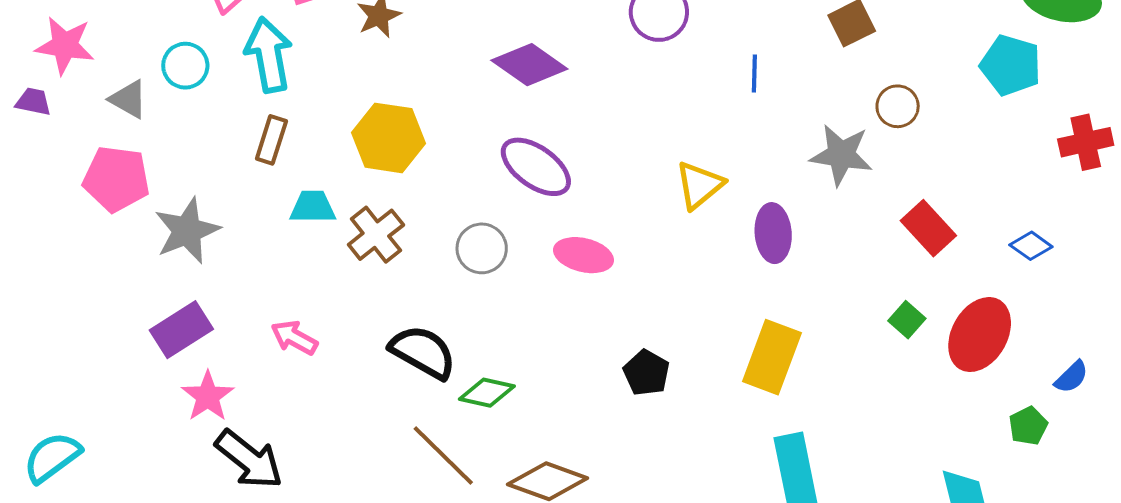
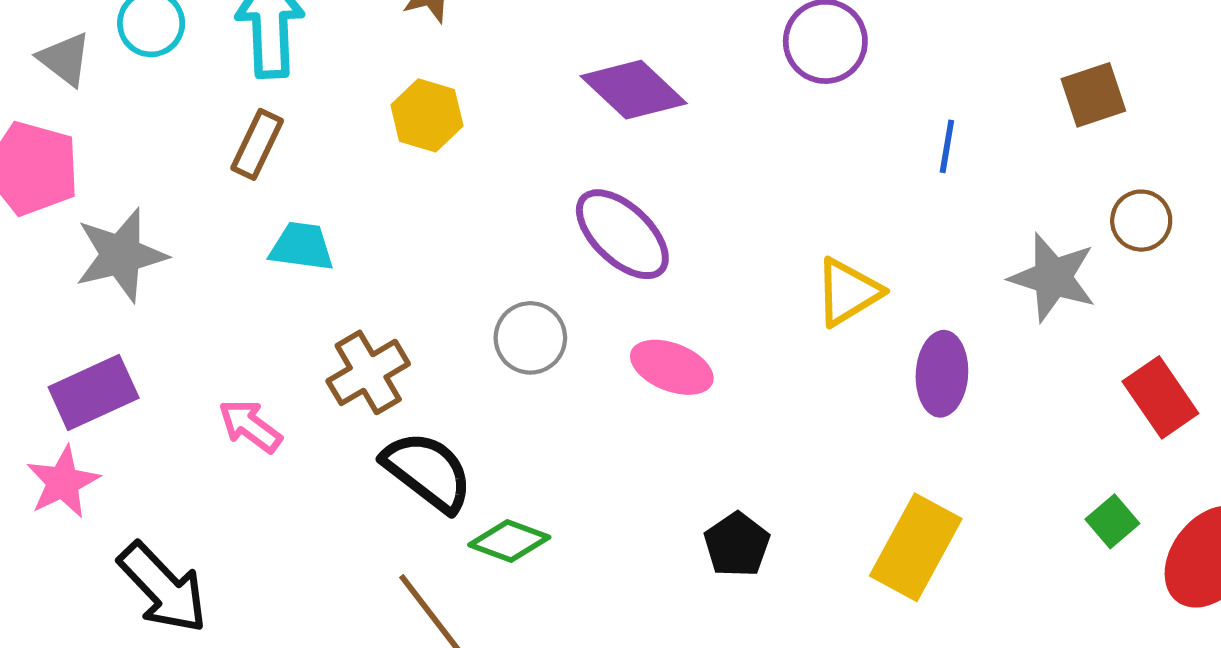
yellow hexagon: (389, 138) -> (427, 115), moved, size x0.7
brown cross: (376, 235) -> (368, 372), moved
pink star: (208, 396) -> (63, 482), moved

